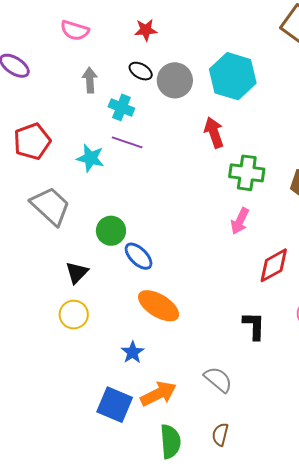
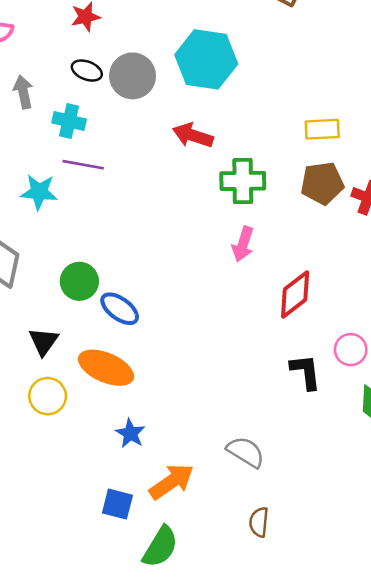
red arrow: (214, 133) -> (193, 135), turned -44
orange ellipse: (159, 306) -> (106, 368), moved
black L-shape: (254, 326) -> (306, 372), moved
blue square: (115, 405) -> (117, 504), size x0.7
green semicircle: (170, 442) -> (160, 547), moved, turned 44

